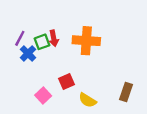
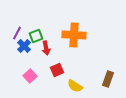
red arrow: (54, 38) -> (46, 48), moved
pink square: (43, 96) -> (30, 76), moved

